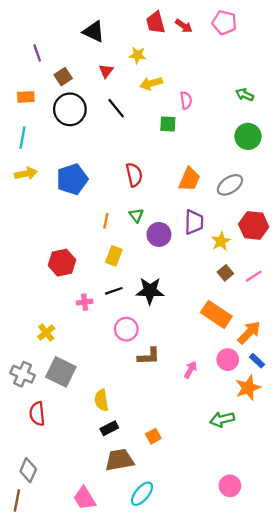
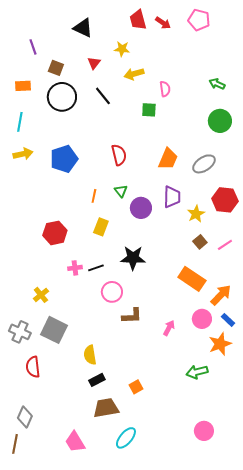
brown square: (63, 77) -> (56, 68), turned -35
black line: (114, 291) -> (96, 268), moved

